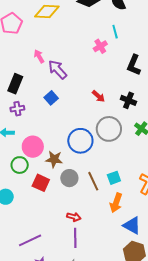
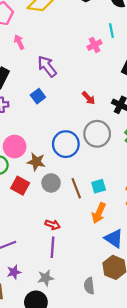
pink arrow: (39, 56) -> (19, 42), moved

